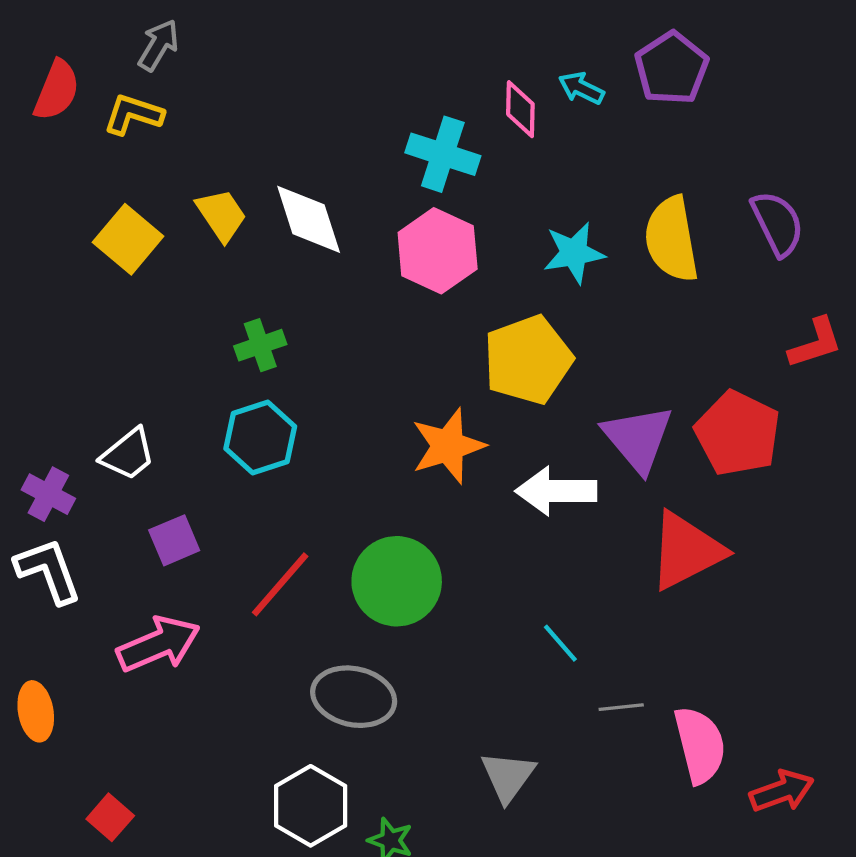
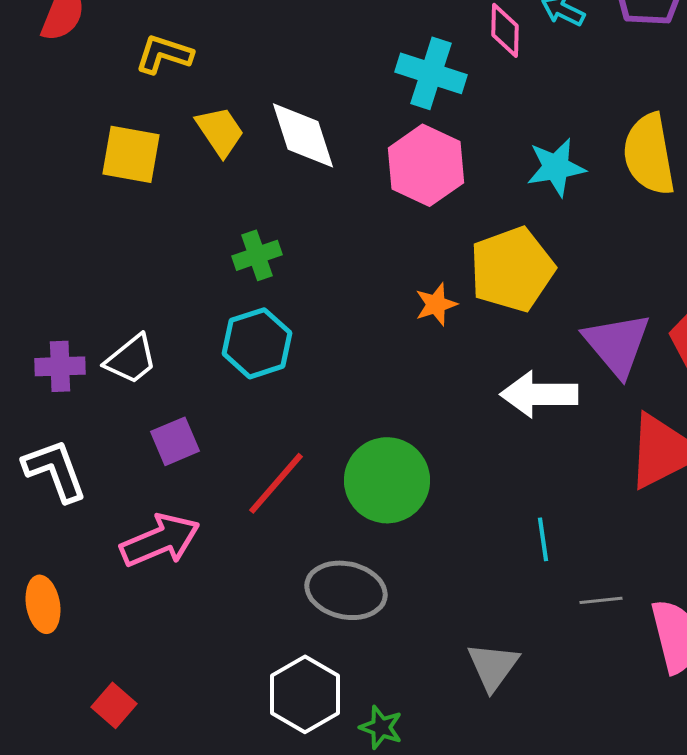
yellow L-shape: (133, 114) -> (164, 54), moved
yellow square: (128, 239) -> (131, 154), turned -30
orange star: (448, 446) -> (436, 304), moved, size x0.6
purple cross: (48, 494) -> (60, 366), moved, turned -30
cyan line: (560, 643) -> (543, 539), turned 33

